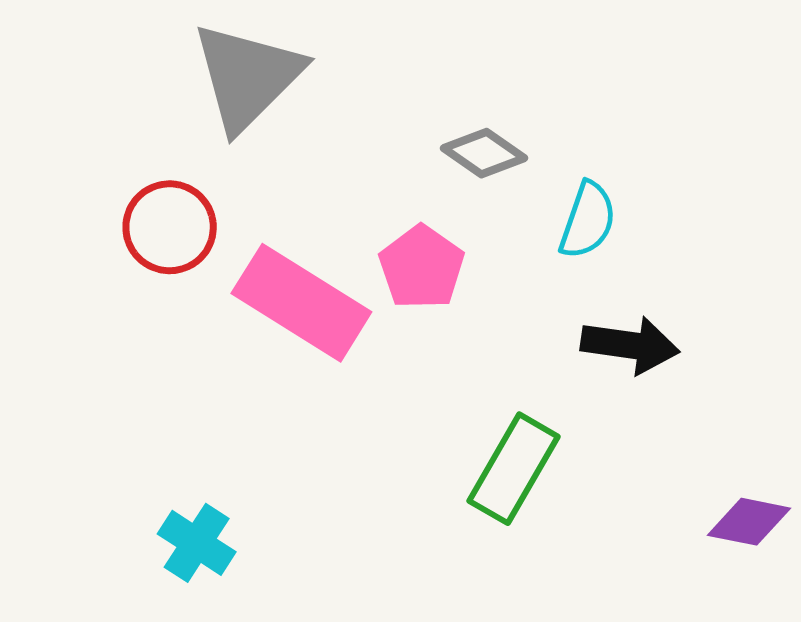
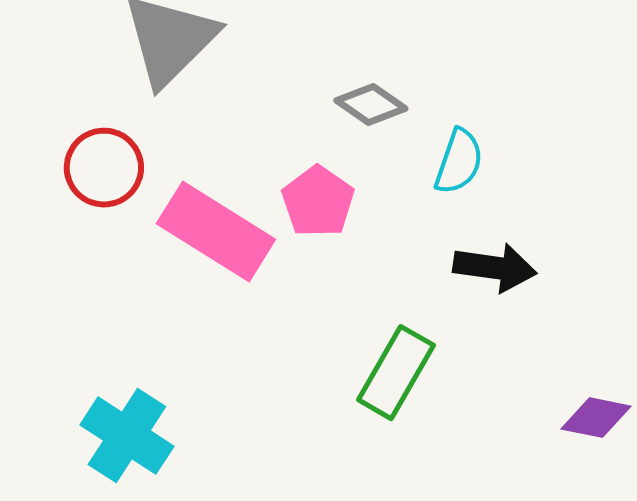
cyan cross: (197, 543) -> (127, 436), size x1.4

